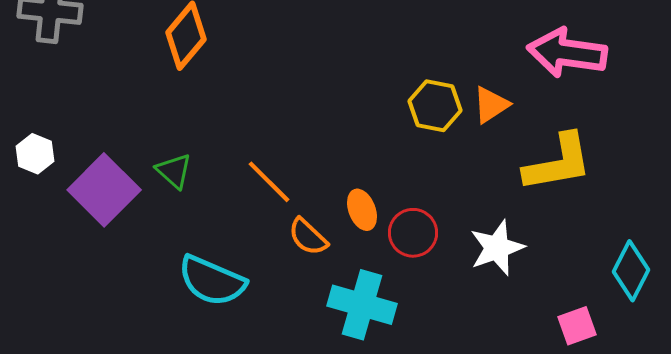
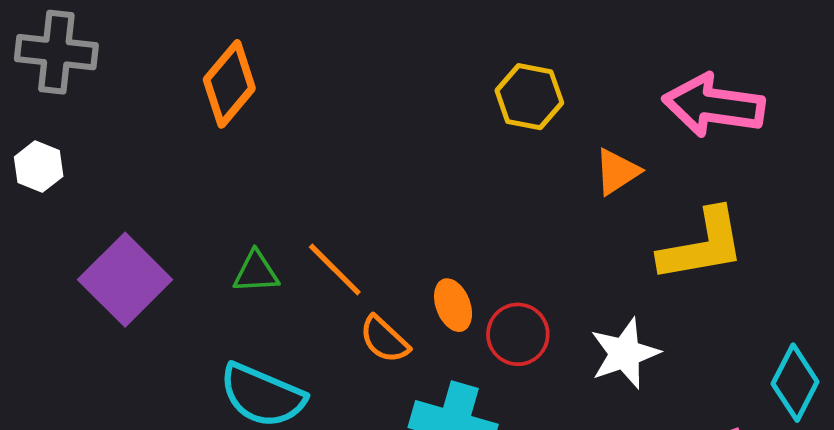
yellow hexagon: (435, 106) -> (529, 97), moved
white hexagon: (35, 154) -> (39, 167), moved
green triangle: (174, 171) -> (256, 272), moved, turned -45

